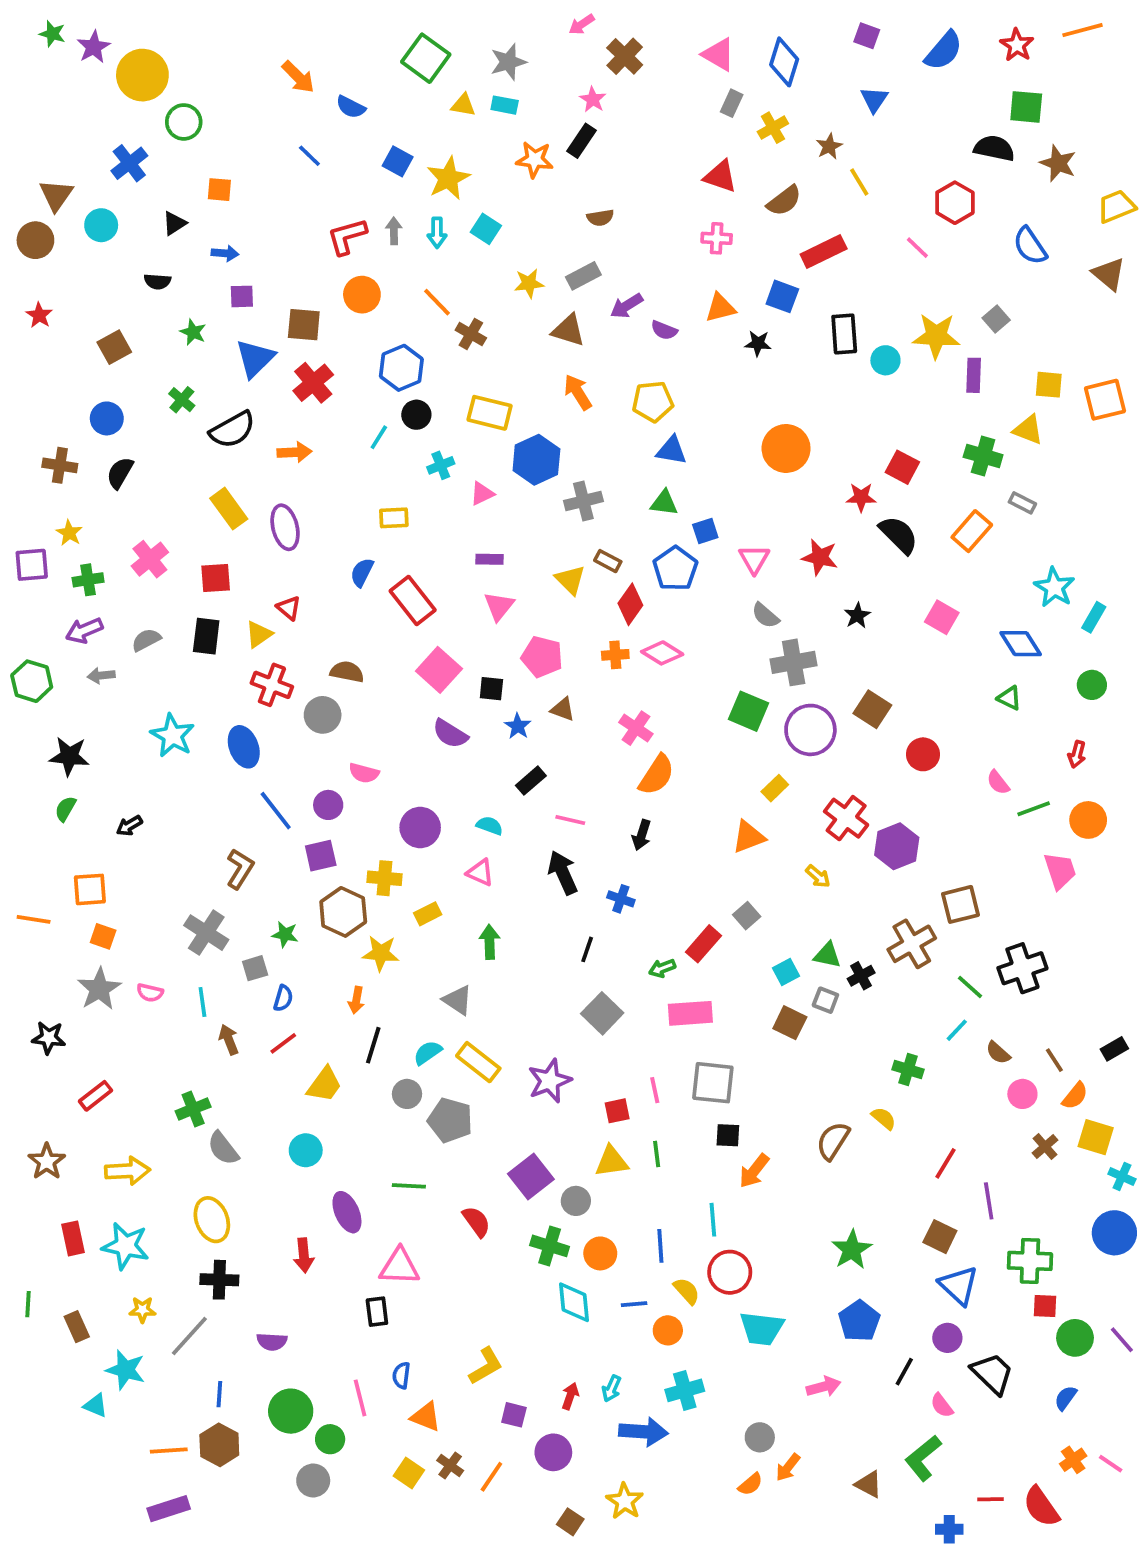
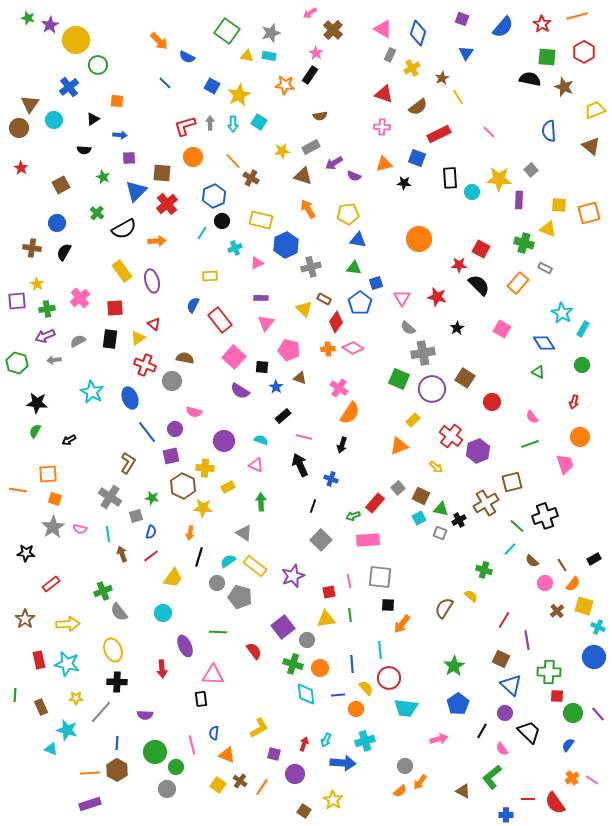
red hexagon: (955, 203) -> (584, 52), moved
blue semicircle: (1030, 246) -> (549, 131), turned 30
green line: (1034, 809) -> (530, 444), moved
brown square: (790, 1023) -> (421, 496), moved

